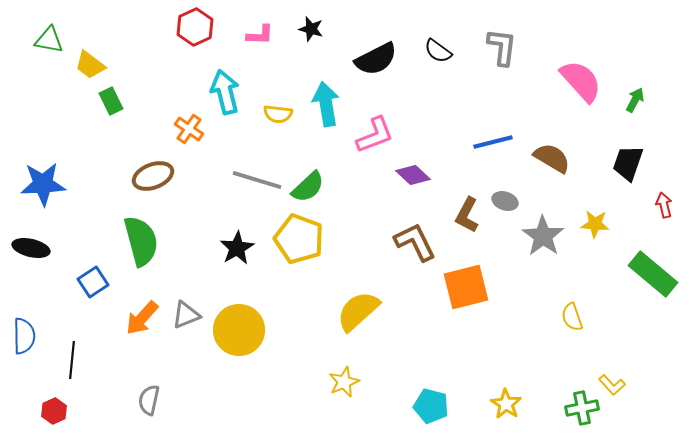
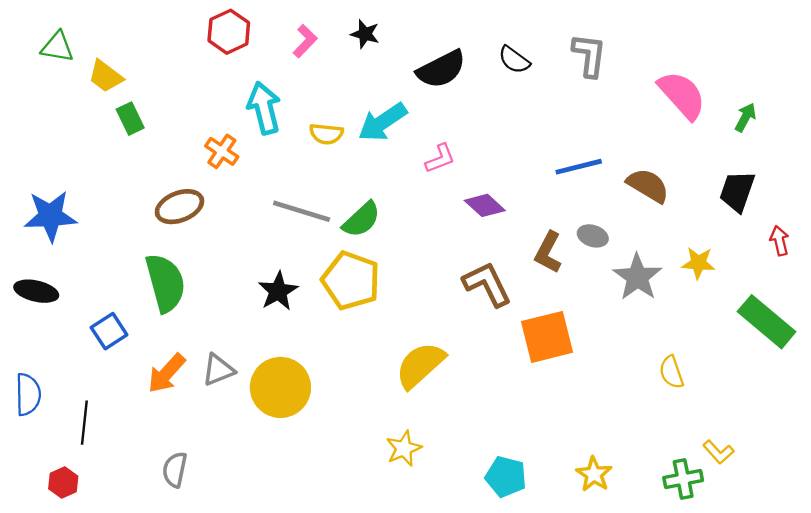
pink L-shape: (260, 35) -> (305, 41), turned -48
cyan arrow: (326, 104) -> (383, 122), turned -114
pink L-shape: (375, 135) -> (440, 158), size x0.7

